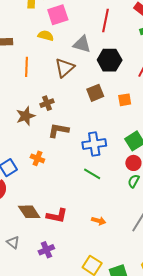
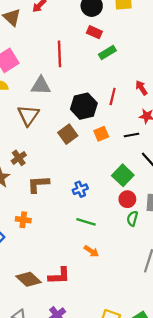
black hexagon: (110, 60) -> (84, 106), moved
blue cross: (94, 144) -> (80, 189), size x0.6
orange arrow: (99, 221) -> (91, 251), moved, turned 32

